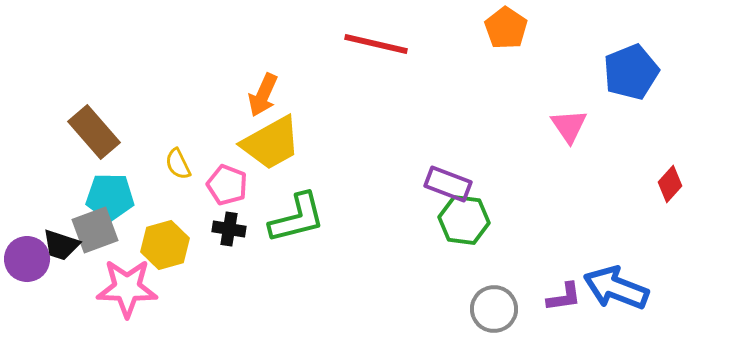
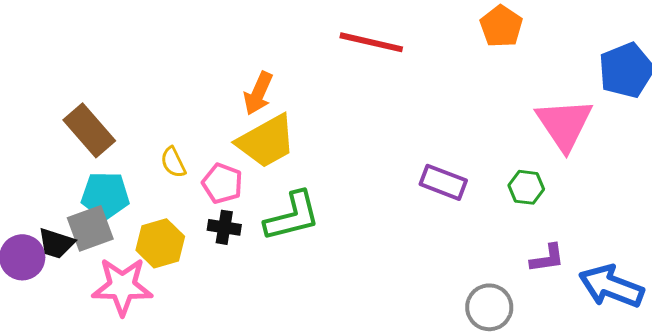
pink triangle: (569, 126) -> (564, 124), size x1.6
green hexagon: (464, 220) -> (526, 187), moved, size x0.7
purple L-shape: (564, 297) -> (547, 258), moved

